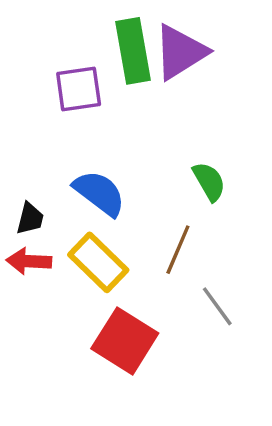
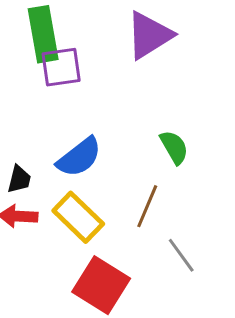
green rectangle: (133, 51) -> (43, 34), moved
blue semicircle: (99, 193) -> (79, 157), turned 105

